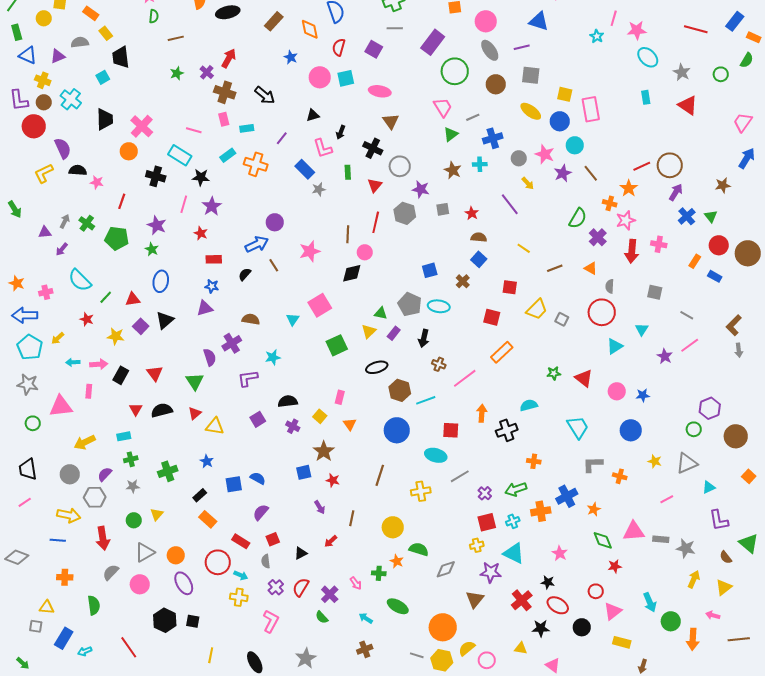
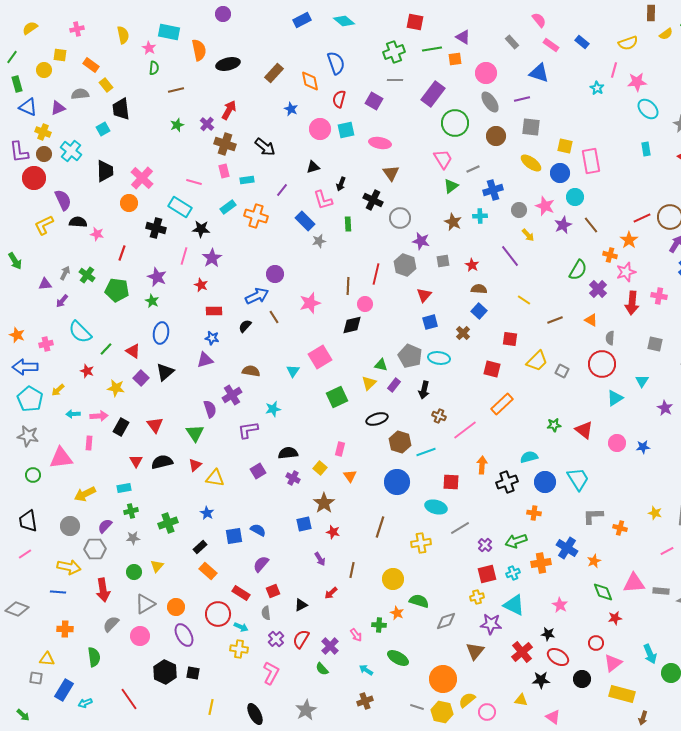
red triangle: (375, 185) -> (424, 295), moved
red triangle: (133, 299) -> (133, 351), turned 42
blue circle: (631, 430) -> (545, 482), moved
blue cross: (567, 496) -> (567, 548), turned -30
yellow rectangle: (622, 642) -> (622, 694), size x1.4

